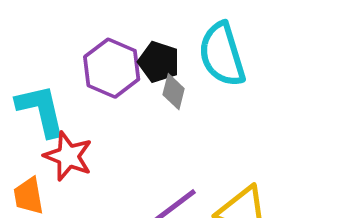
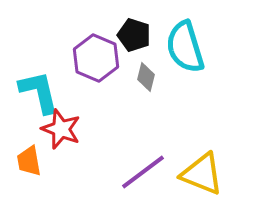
black pentagon: (159, 62) -> (134, 35), moved

